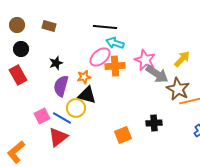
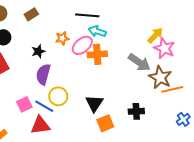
brown rectangle: (49, 26) -> (31, 14), turned -48
yellow arrow: (182, 59) -> (155, 35), moved
pink star: (145, 60) -> (164, 48), moved
orange star: (84, 77) -> (62, 38), moved
black triangle: (87, 95) -> (94, 103), moved, turned 48
red triangle: (58, 137) -> (40, 125), turned 30

